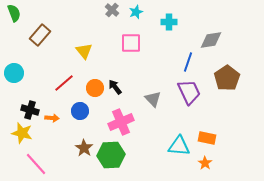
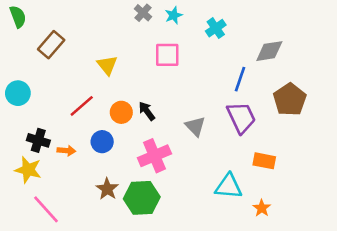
cyan cross: (169, 22) -> (216, 28), turned -35
orange rectangle: (207, 138) -> (264, 161), moved

